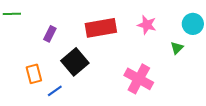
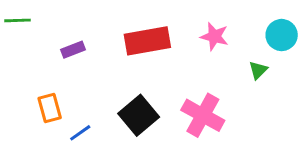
purple rectangle: (50, 34) -> (73, 50), turned 42
black square: (75, 62) -> (139, 115), moved

